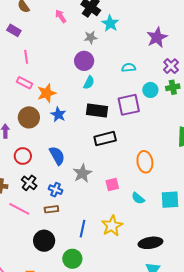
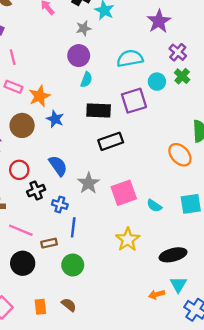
cyan semicircle: (129, 68) -> (130, 58), size x1.6
green cross: (173, 87) -> (182, 76), turned -32
orange ellipse: (145, 162) -> (180, 155), moved, turned -30
black cross: (29, 183) -> (36, 191), moved, turned 35
pink square: (112, 185) -> (124, 193), size x1.6
brown rectangle: (51, 209) -> (49, 243), moved
blue line: (83, 229) -> (73, 227), moved
black circle: (44, 241) -> (23, 263), moved
green circle: (72, 259) -> (73, 265), moved

